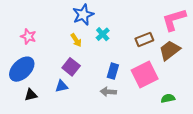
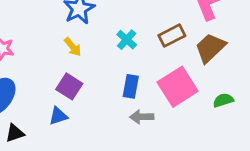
cyan cross: (103, 34) -> (127, 40), moved
gray arrow: (108, 92) -> (142, 117), moved
green semicircle: (168, 98) -> (223, 100), moved

